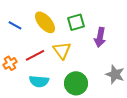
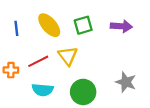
blue line: (15, 25) -> (16, 28), turned 56
purple arrow: (100, 37) -> (121, 26), moved, turned -96
orange cross: (10, 63) -> (11, 70), turned 32

